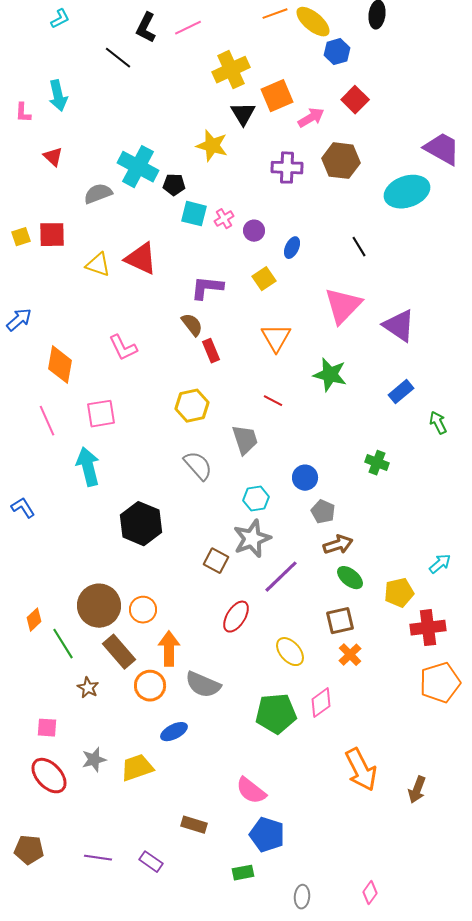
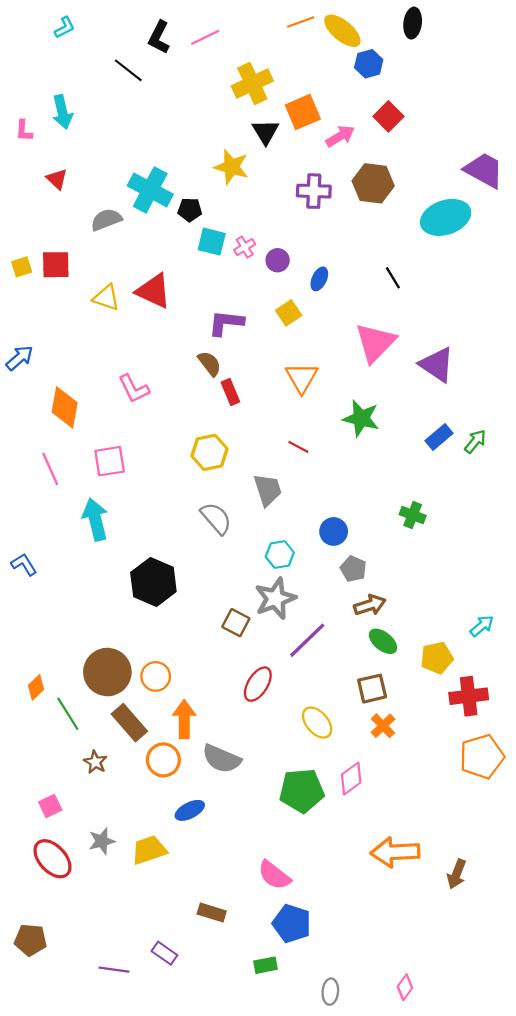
green arrow: (438, 423) -> (475, 441), moved, turned 65
pink square: (47, 728) -> (50, 806), turned -30
orange arrow: (361, 770) -> (395, 852), turned 114
purple line: (98, 858) -> (114, 970), moved

